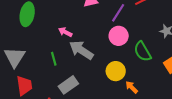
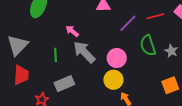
pink circle: (119, 36) -> (117, 58), moved
green semicircle: (143, 51) -> (148, 45), moved

